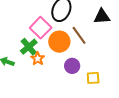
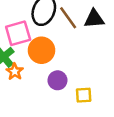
pink square: (41, 28) -> (18, 33), turned 30
brown line: (79, 35) -> (68, 18), moved

